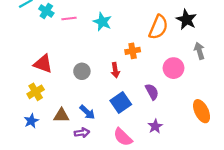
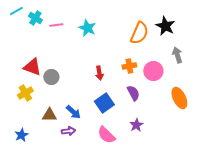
orange cross: (133, 51) -> (129, 66), moved
gray circle: (82, 71) -> (51, 77), moved
orange ellipse: (202, 111) -> (179, 98), moved
blue star: (31, 121) -> (21, 135), moved

